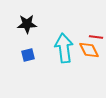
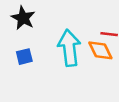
black star: (27, 24) -> (23, 18), turned 30

